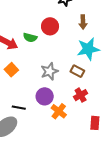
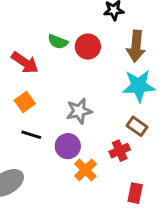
brown arrow: (83, 22) -> (136, 46), size x1.5
green semicircle: (30, 38) -> (58, 42), moved
brown rectangle: (77, 71) -> (137, 126), moved
black line: (19, 108) -> (31, 135), moved

